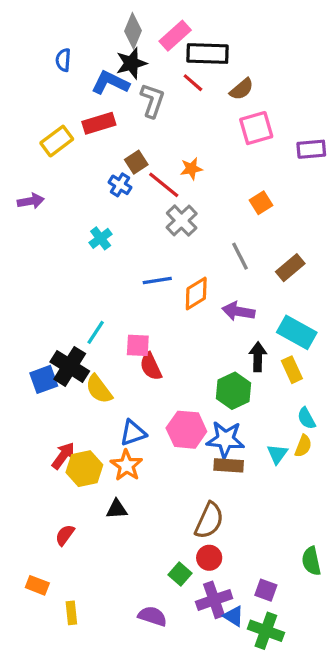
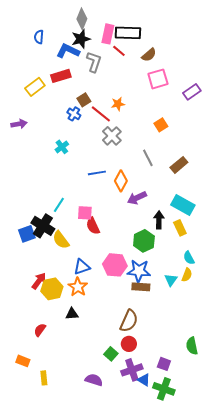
pink rectangle: (175, 36) -> (108, 34), moved, turned -36
purple rectangle: (311, 149) -> (192, 92), turned -30
orange diamond: (196, 293) -> (121, 181), turned -30
purple arrow: (238, 311) -> (137, 198), moved, turned -36

